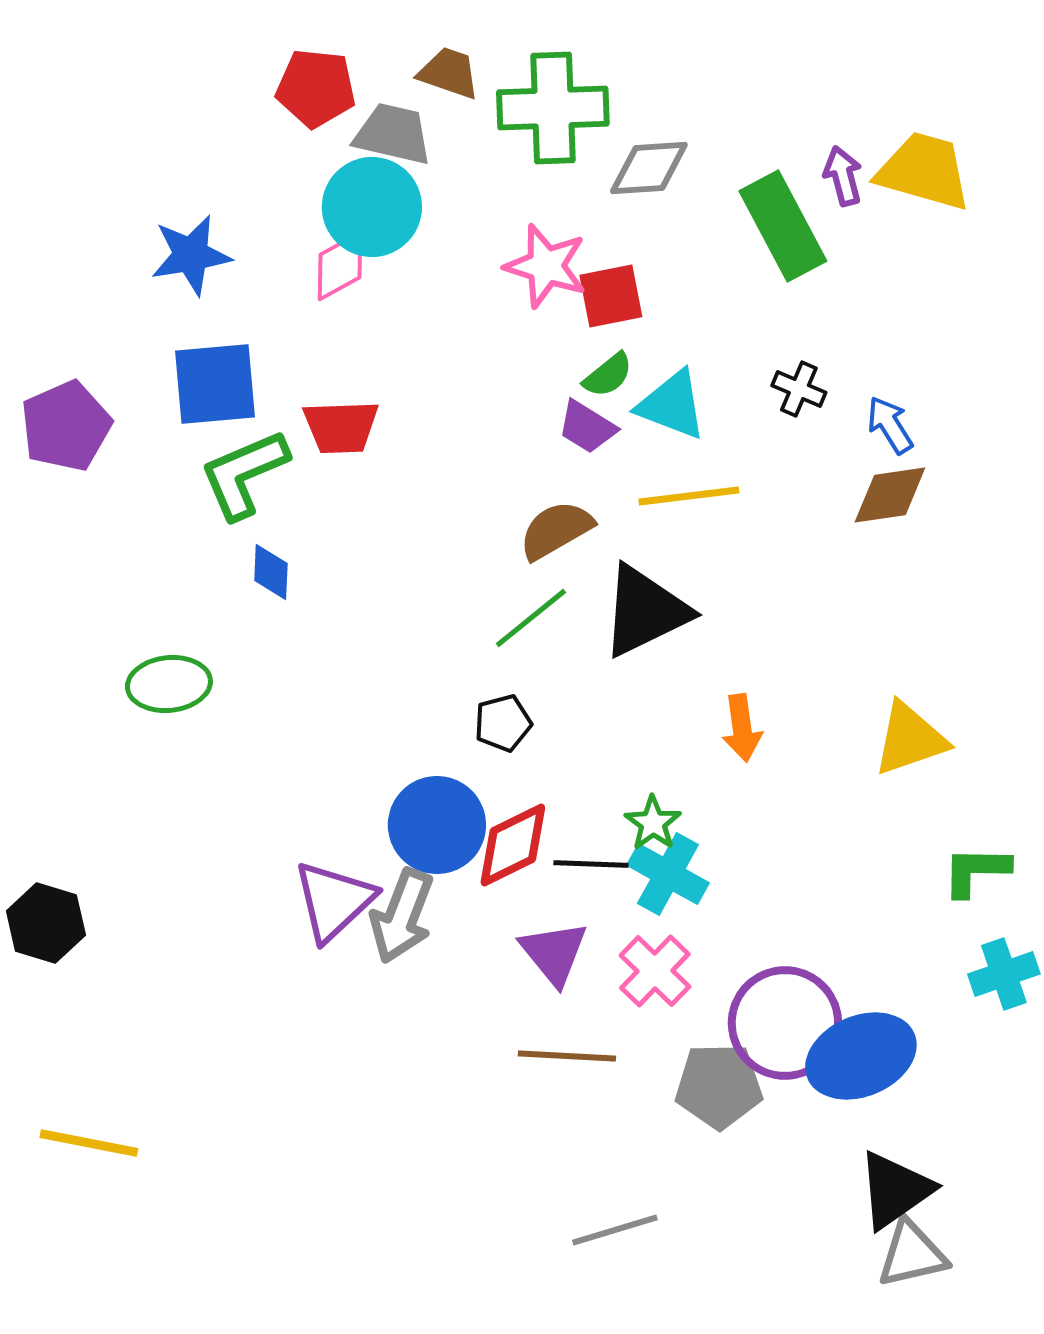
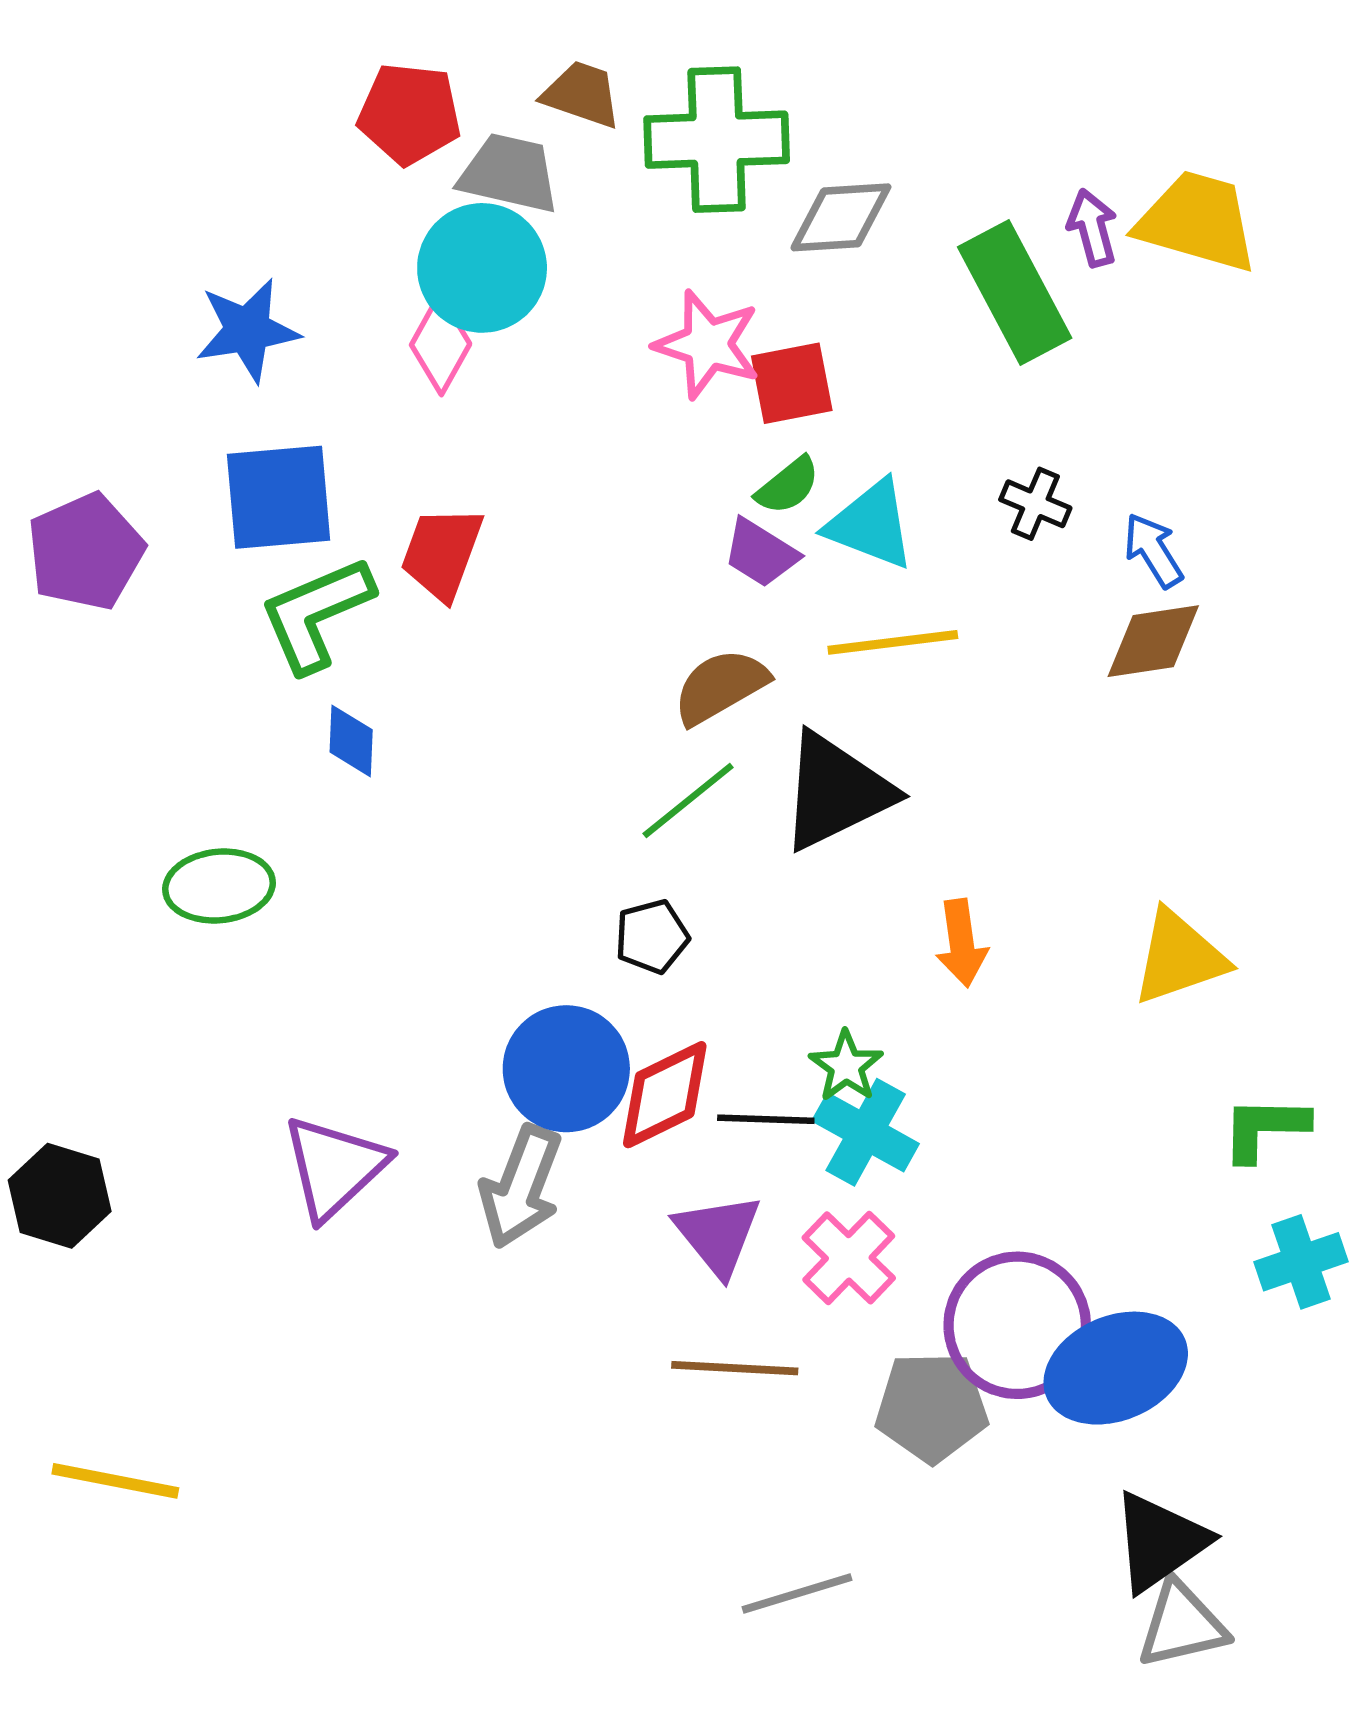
pink diamond: (340, 266) -> (441, 344), turned -32
red trapezoid: (341, 427) -> (442, 553), turned 112
purple triangle: (334, 901) -> (334, 1167), moved

